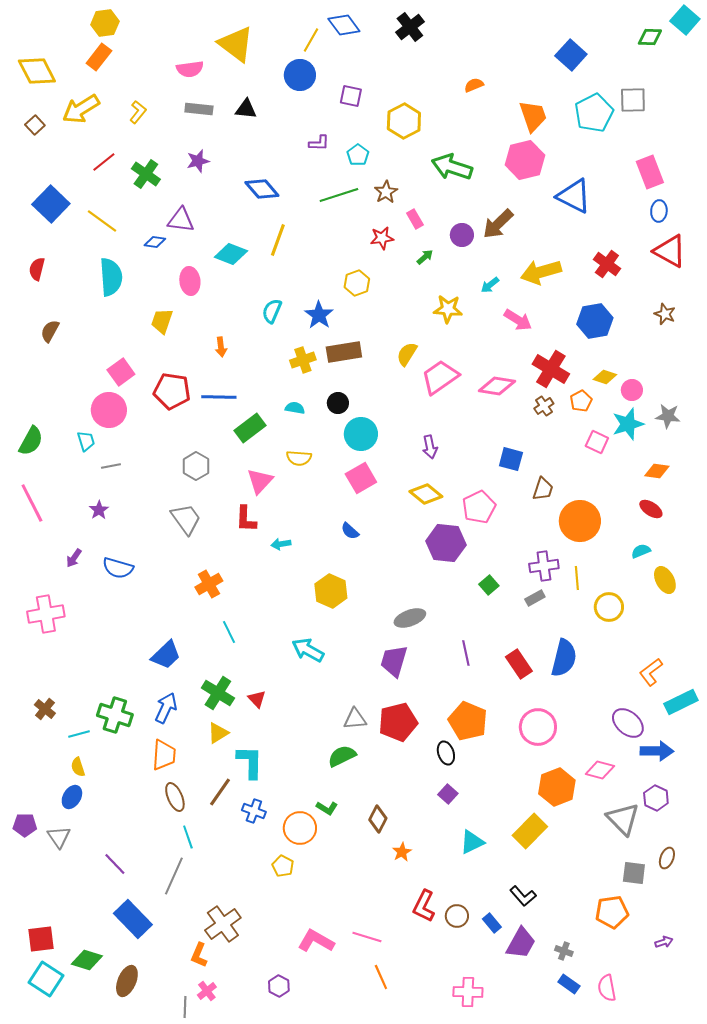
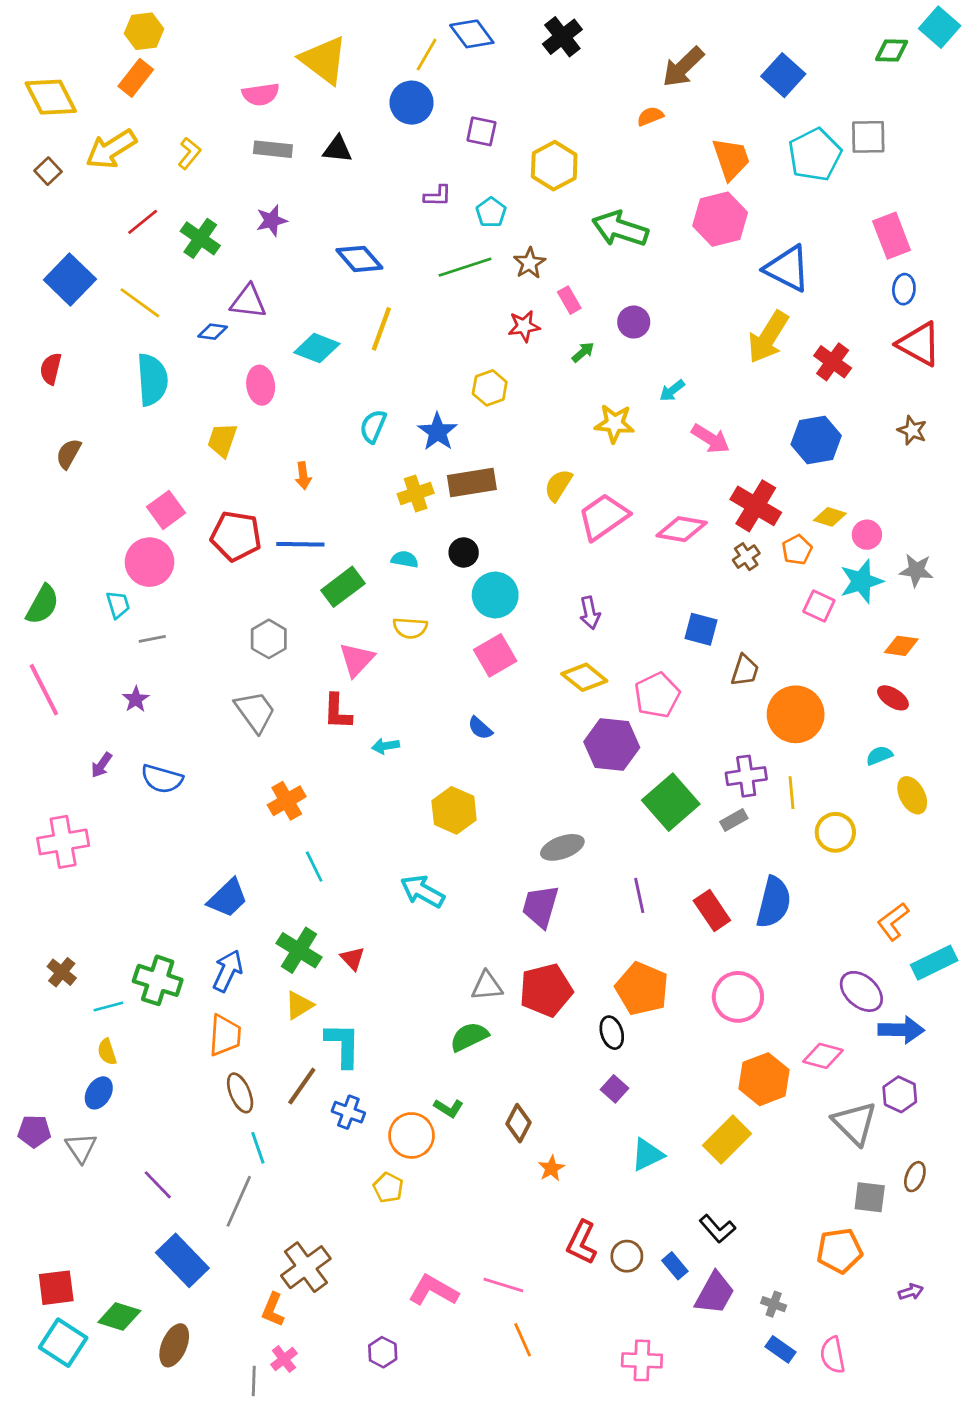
brown arrow: (498, 224) -> (683, 67), moved
yellow arrow: (541, 272) -> (768, 337), moved, turned -42
green square: (489, 585) -> (671, 802), size x2.0

